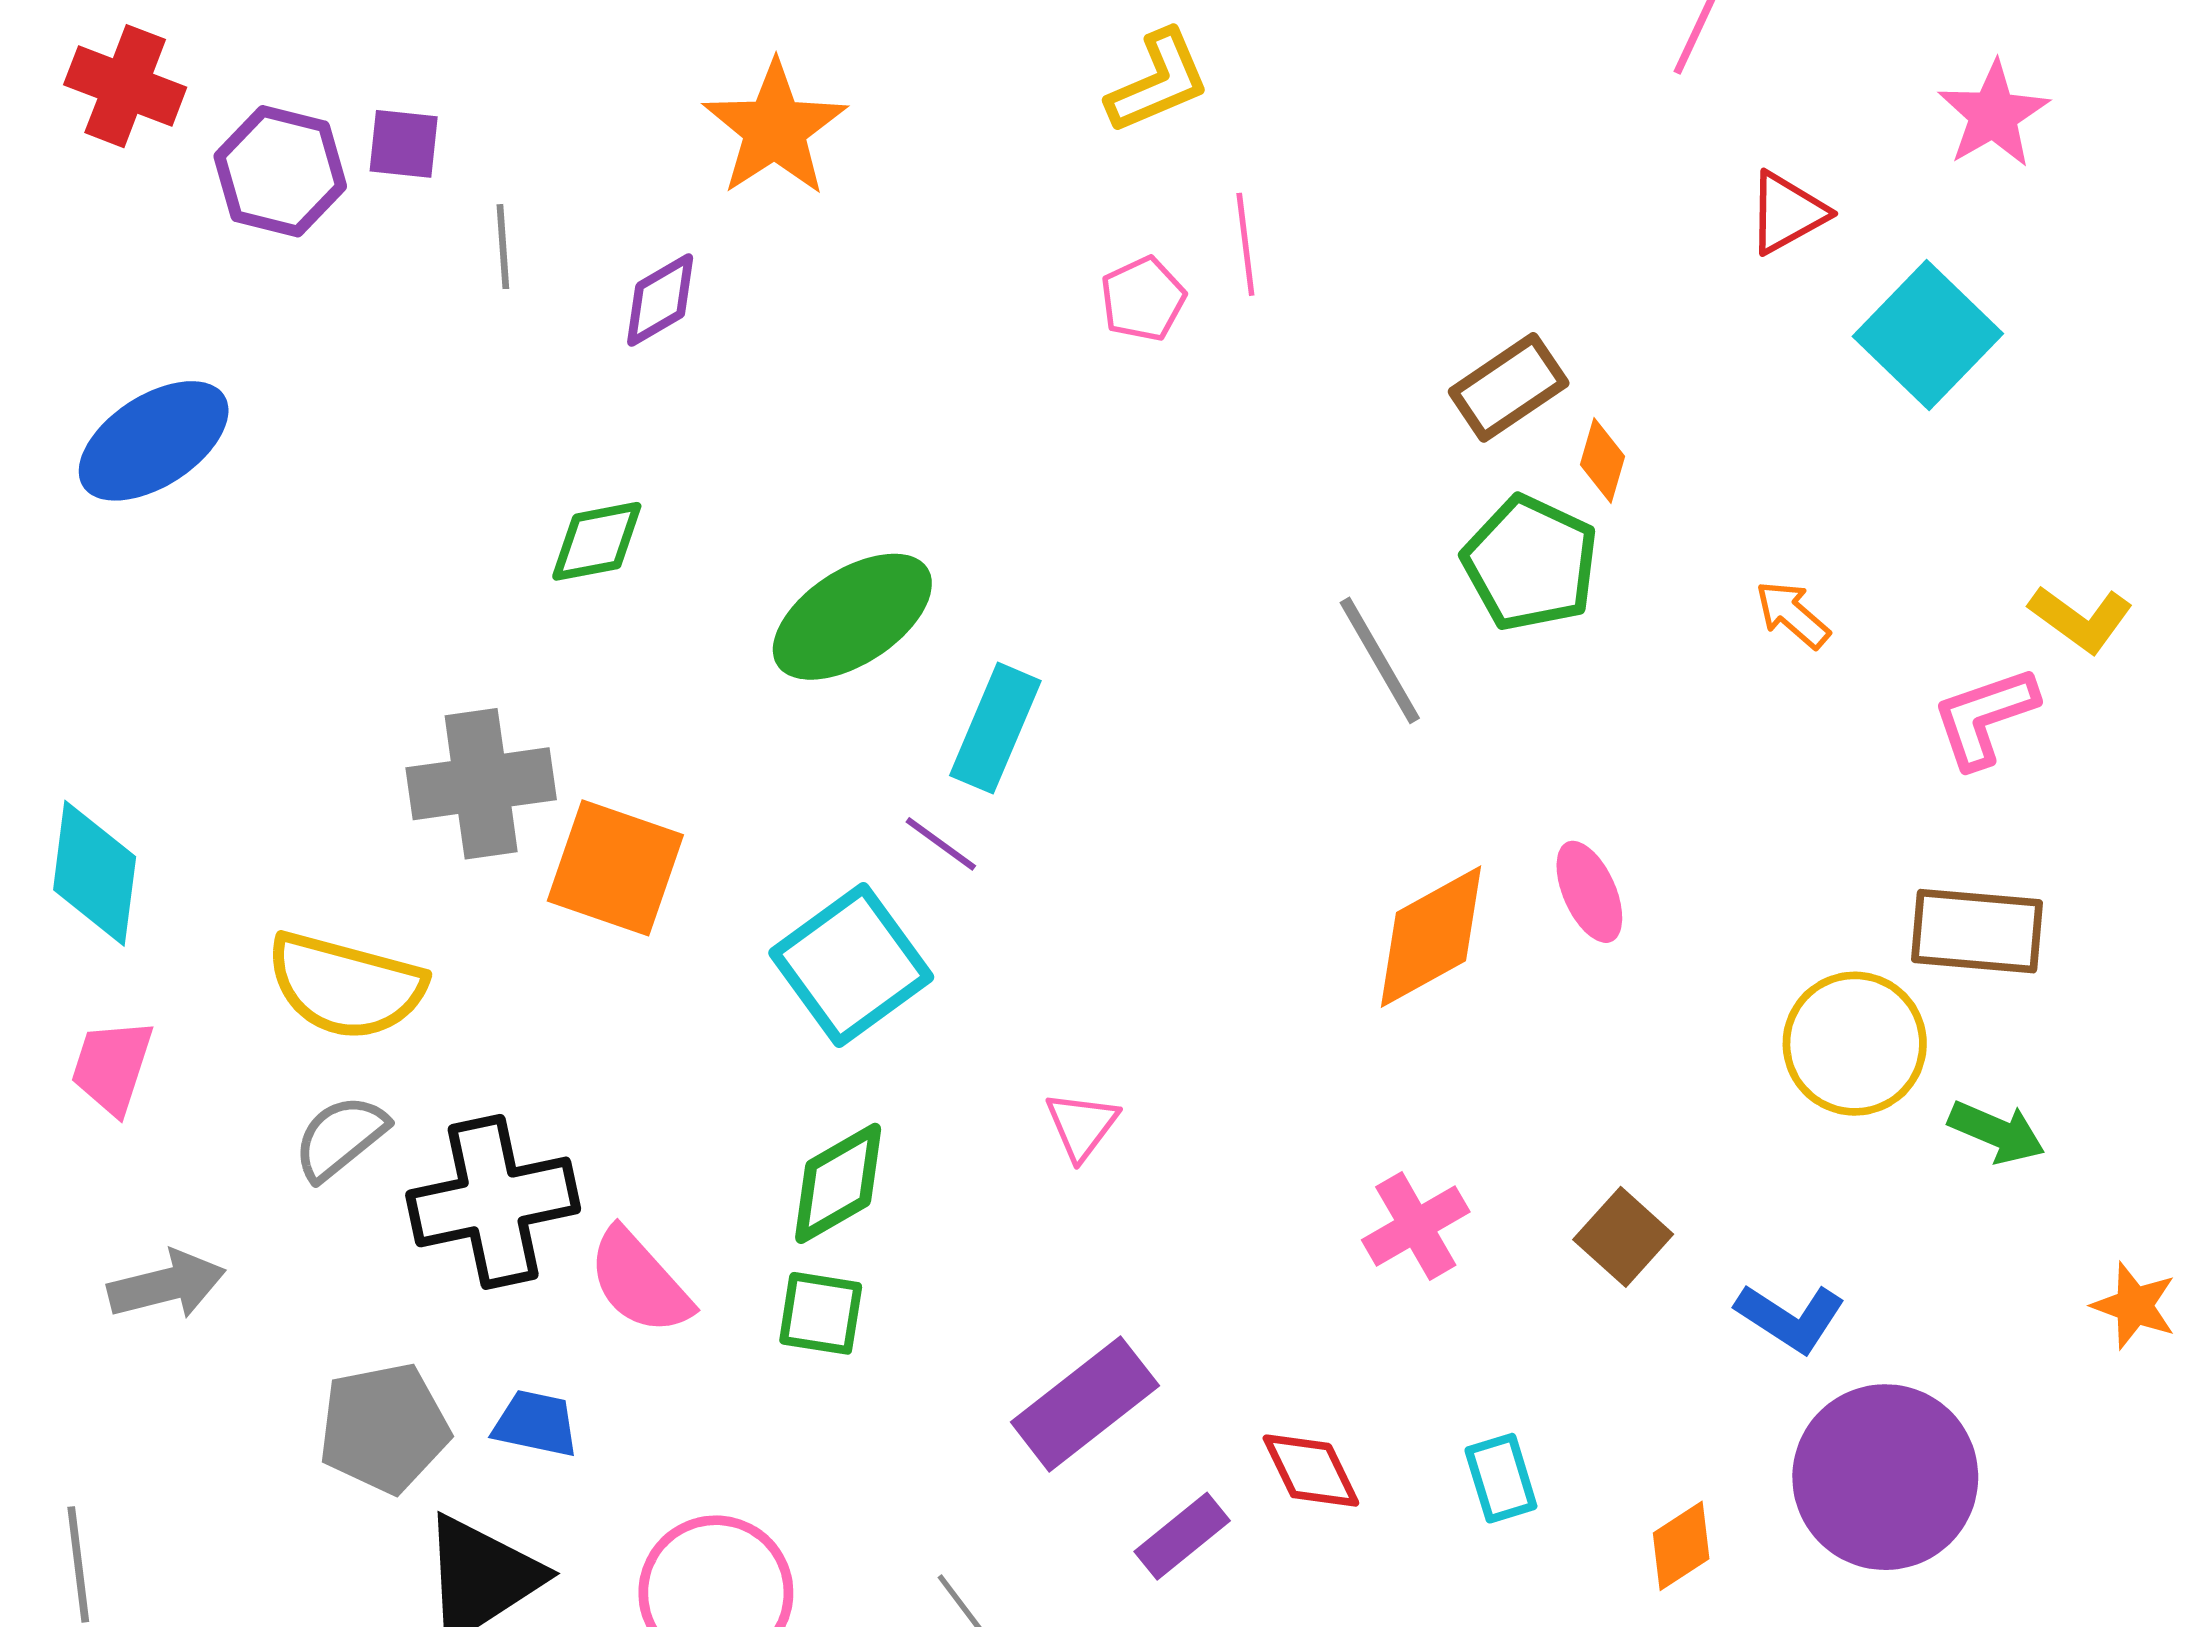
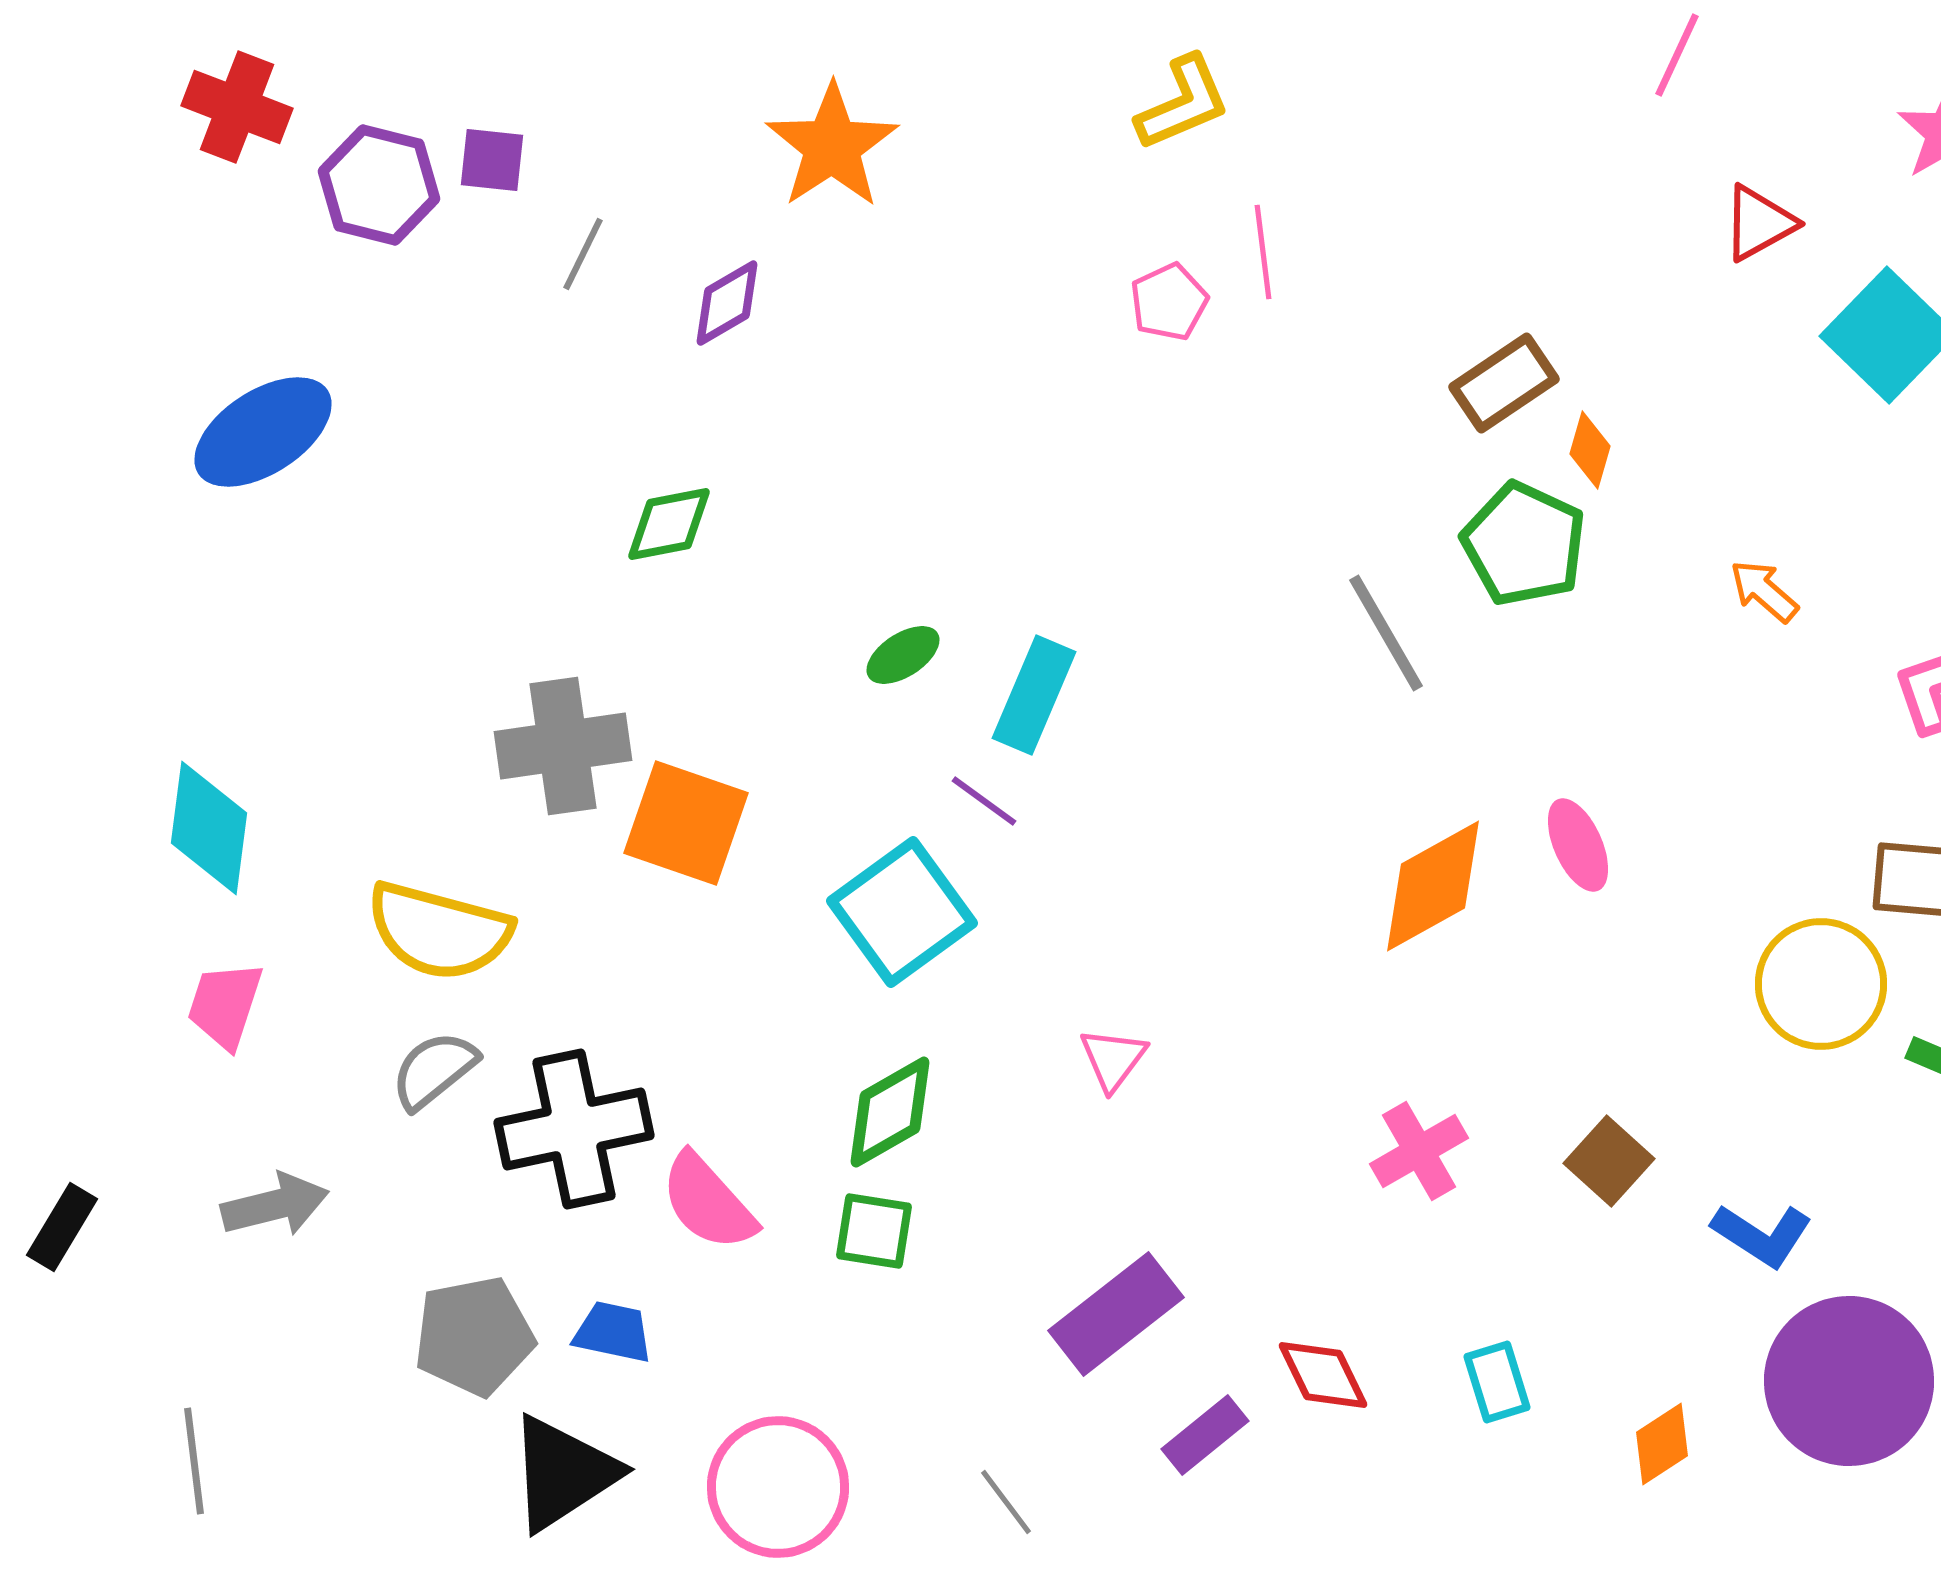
gray line: (503, 247) -> (583, 254), turned 30
green ellipse: (852, 617) -> (903, 655), moved, size x0.5

